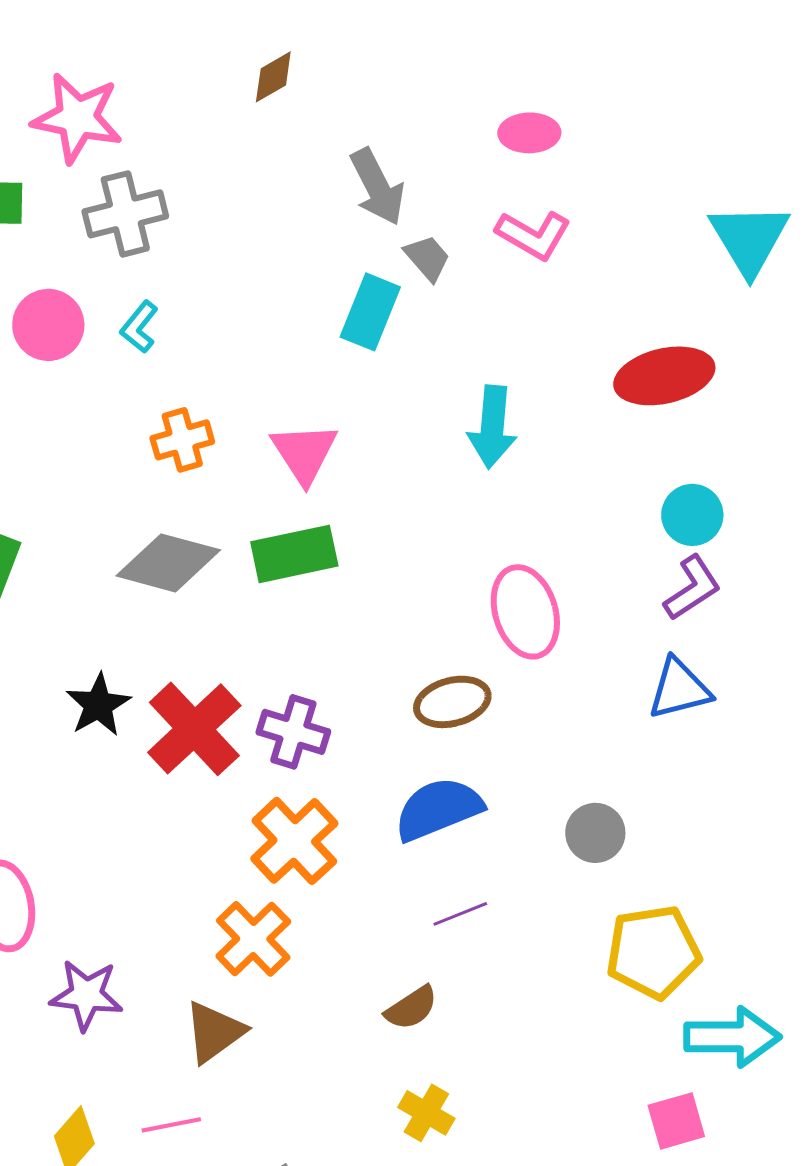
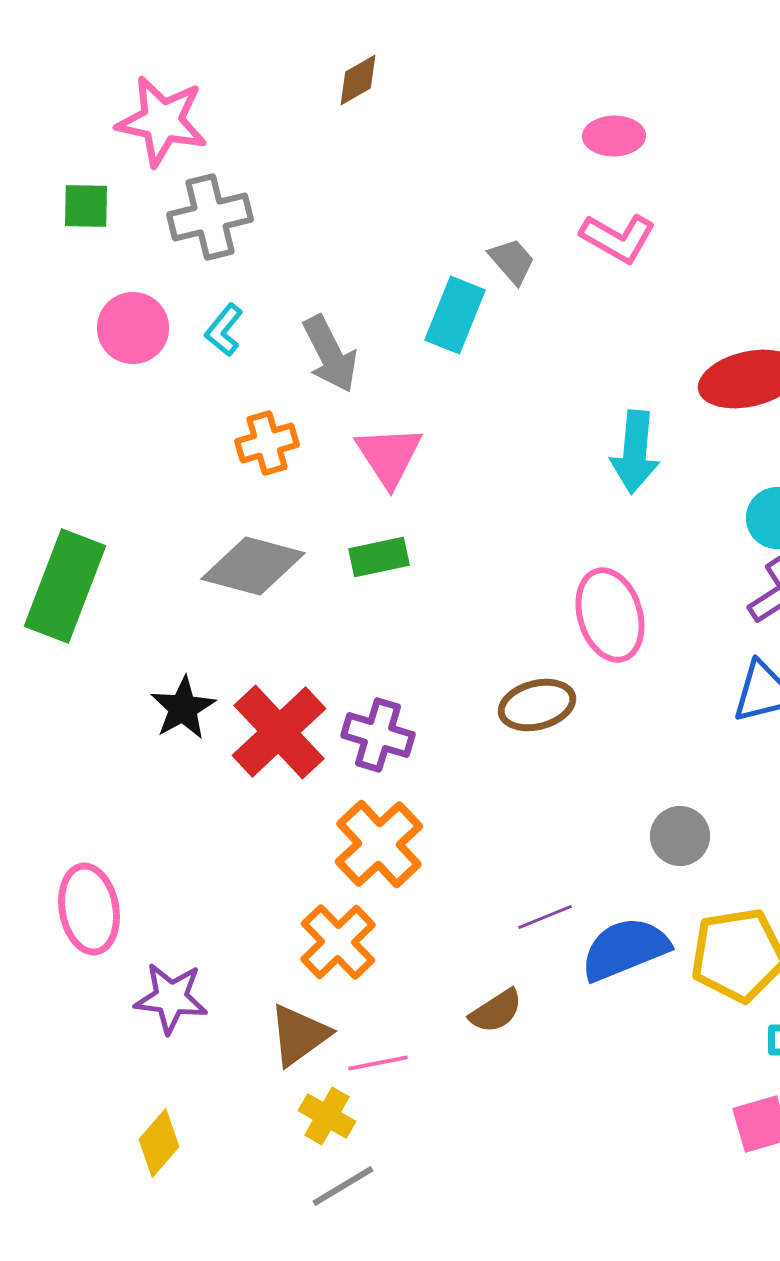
gray arrow: (377, 187) -> (330, 354), moved
cyan arrow: (492, 427) -> (635, 452), moved
green rectangle: (294, 554) -> (379, 557), size x0.7
blue semicircle: (438, 809) -> (625, 949), moved
yellow cross: (426, 1113) -> (327, 1116), moved
pink line: (171, 1125) -> (378, 1063), moved

